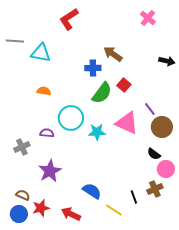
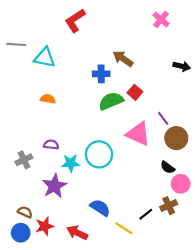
green semicircle: (102, 93) -> (111, 101), turned -150
cyan circle: (71, 118) -> (99, 154), moved
cyan star: (97, 132) -> (71, 163), moved
black line: (134, 197) -> (146, 214), turned 72

